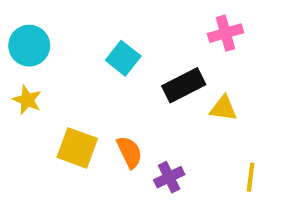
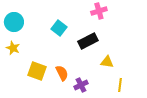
pink cross: (225, 33) -> (99, 11), moved
yellow triangle: (223, 108) -> (107, 62), moved

